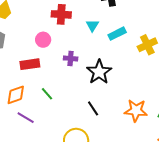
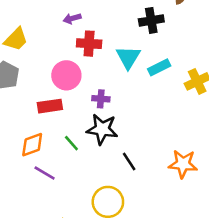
cyan triangle: (92, 25) -> (128, 57), size x1.5
pink circle: (43, 40) -> (66, 75), size x1.5
black star: (99, 72) -> (102, 129), moved, turned -30

